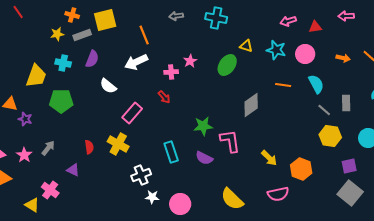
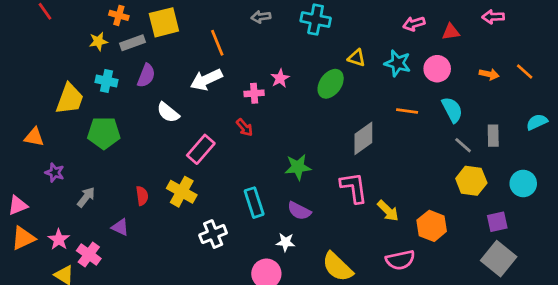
purple star: (25, 119) -> (55, 173), moved
pink L-shape: (230, 141) -> (354, 188), moved
pink star: (24, 155) -> (59, 239), moved
white star: (152, 197) -> (286, 242), moved

